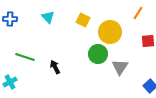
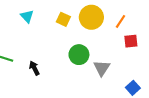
orange line: (138, 13) -> (120, 21), moved
yellow circle: (110, 32) -> (91, 17), moved

